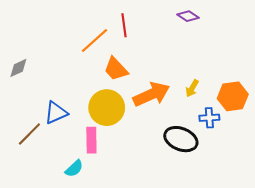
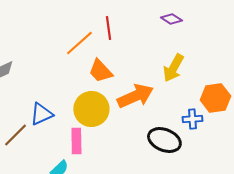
yellow arrow: (192, 88) -> (173, 68), moved, size x1.6

